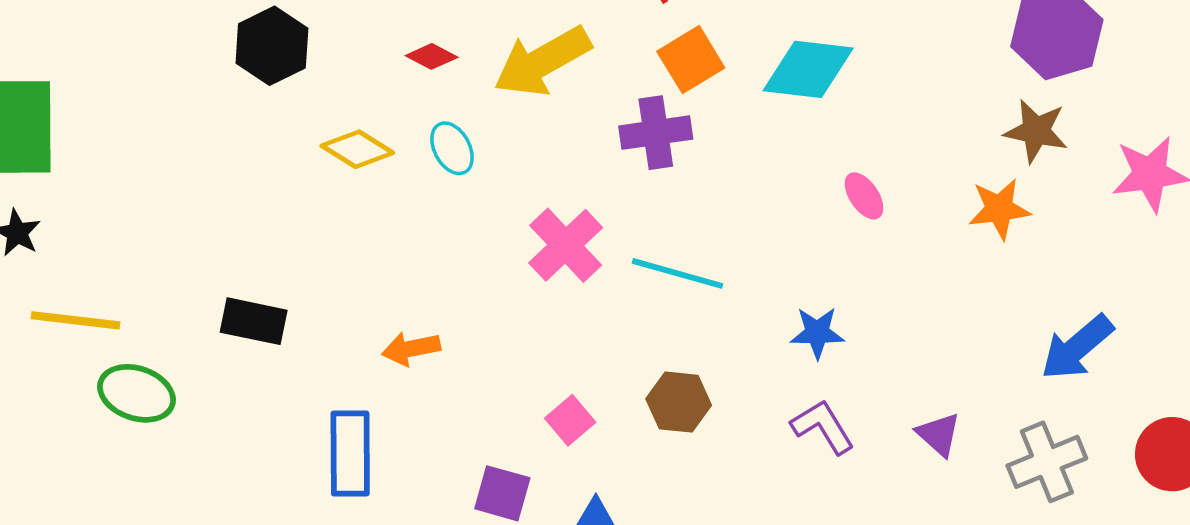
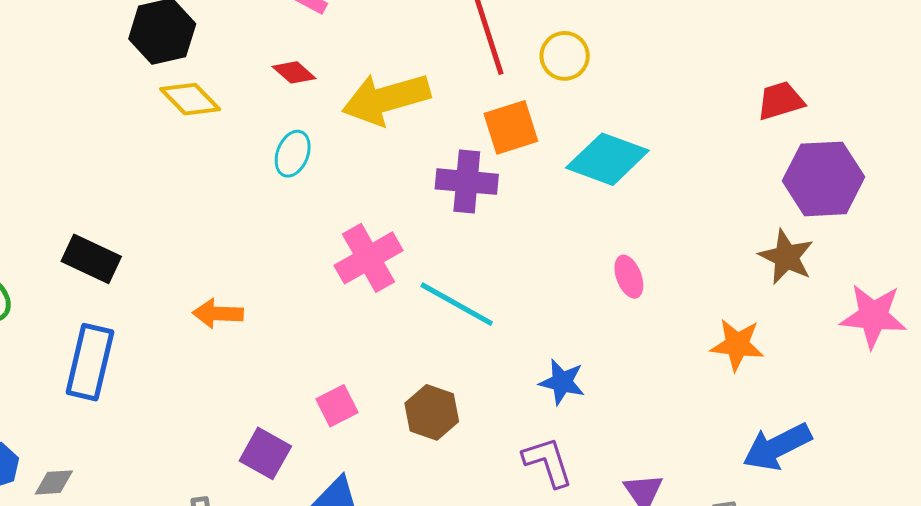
cyan ellipse: (452, 148) -> (293, 154), turned 36
yellow diamond: (357, 149) -> (190, 99), moved
orange star: (999, 209) -> (737, 345), moved
blue rectangle: (350, 453) -> (90, 362), moved

